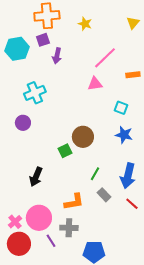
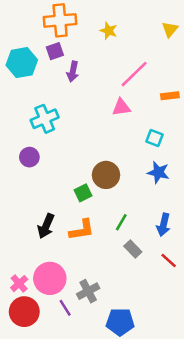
blue arrow: (128, 176) -> (163, 225), size x0.7
orange L-shape: (74, 202) -> (82, 230), moved
gray cross: (69, 228) -> (88, 291), turned -30

